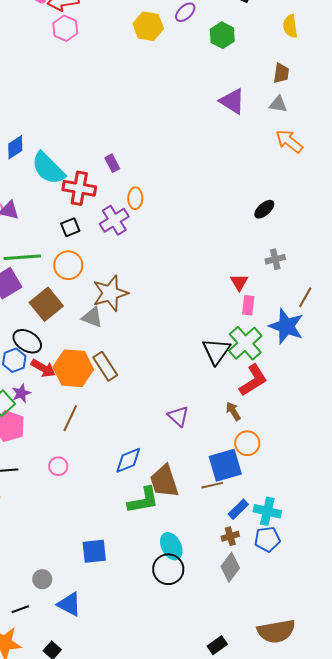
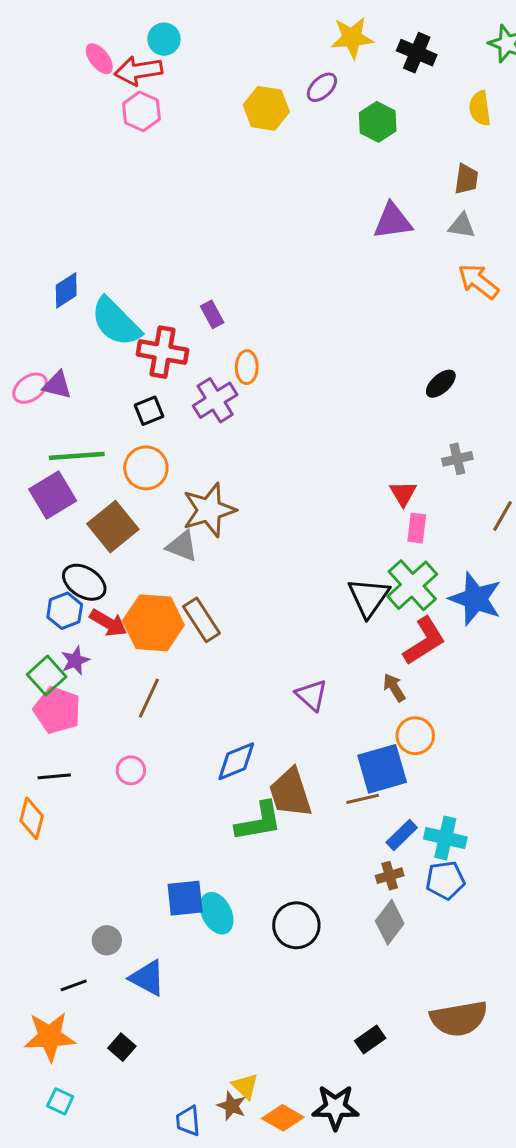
purple triangle: (232, 101) -> (393, 221), turned -40
blue star: (286, 326) -> (475, 599), moved
cyan ellipse: (171, 546) -> (217, 913), moved

